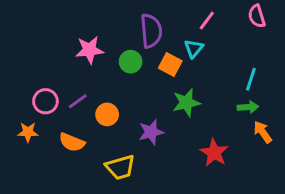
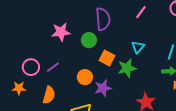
cyan triangle: (194, 48) -> (138, 47), moved
orange square: (170, 65) -> (107, 58), moved
orange circle: (107, 114) -> (85, 77), moved
orange semicircle: (72, 142) -> (49, 95), turned -96

